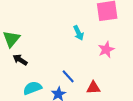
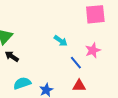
cyan arrow: (78, 33) -> (61, 41), moved, turned -32
blue line: (68, 76) -> (76, 63), moved

